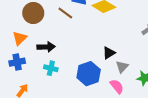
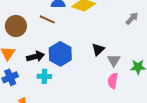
blue hexagon: (89, 74) -> (60, 54), moved
pink semicircle: (117, 86) -> (113, 81), turned -119

